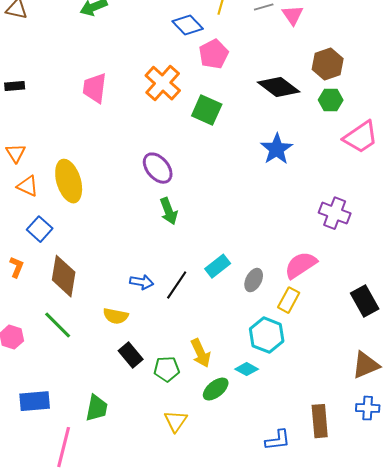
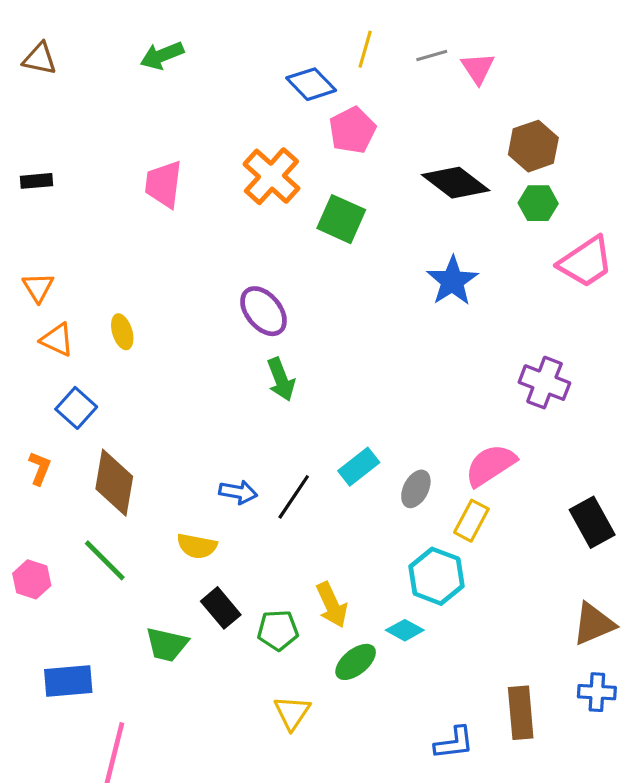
yellow ellipse: (69, 181) -> (122, 332), size x0.5
green trapezoid: (97, 408) -> (167, 644), moved, turned 92

